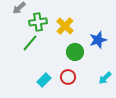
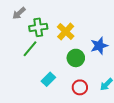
red circle: (68, 77) -> (80, 87), moved
cyan rectangle: (44, 80) -> (48, 79), moved

